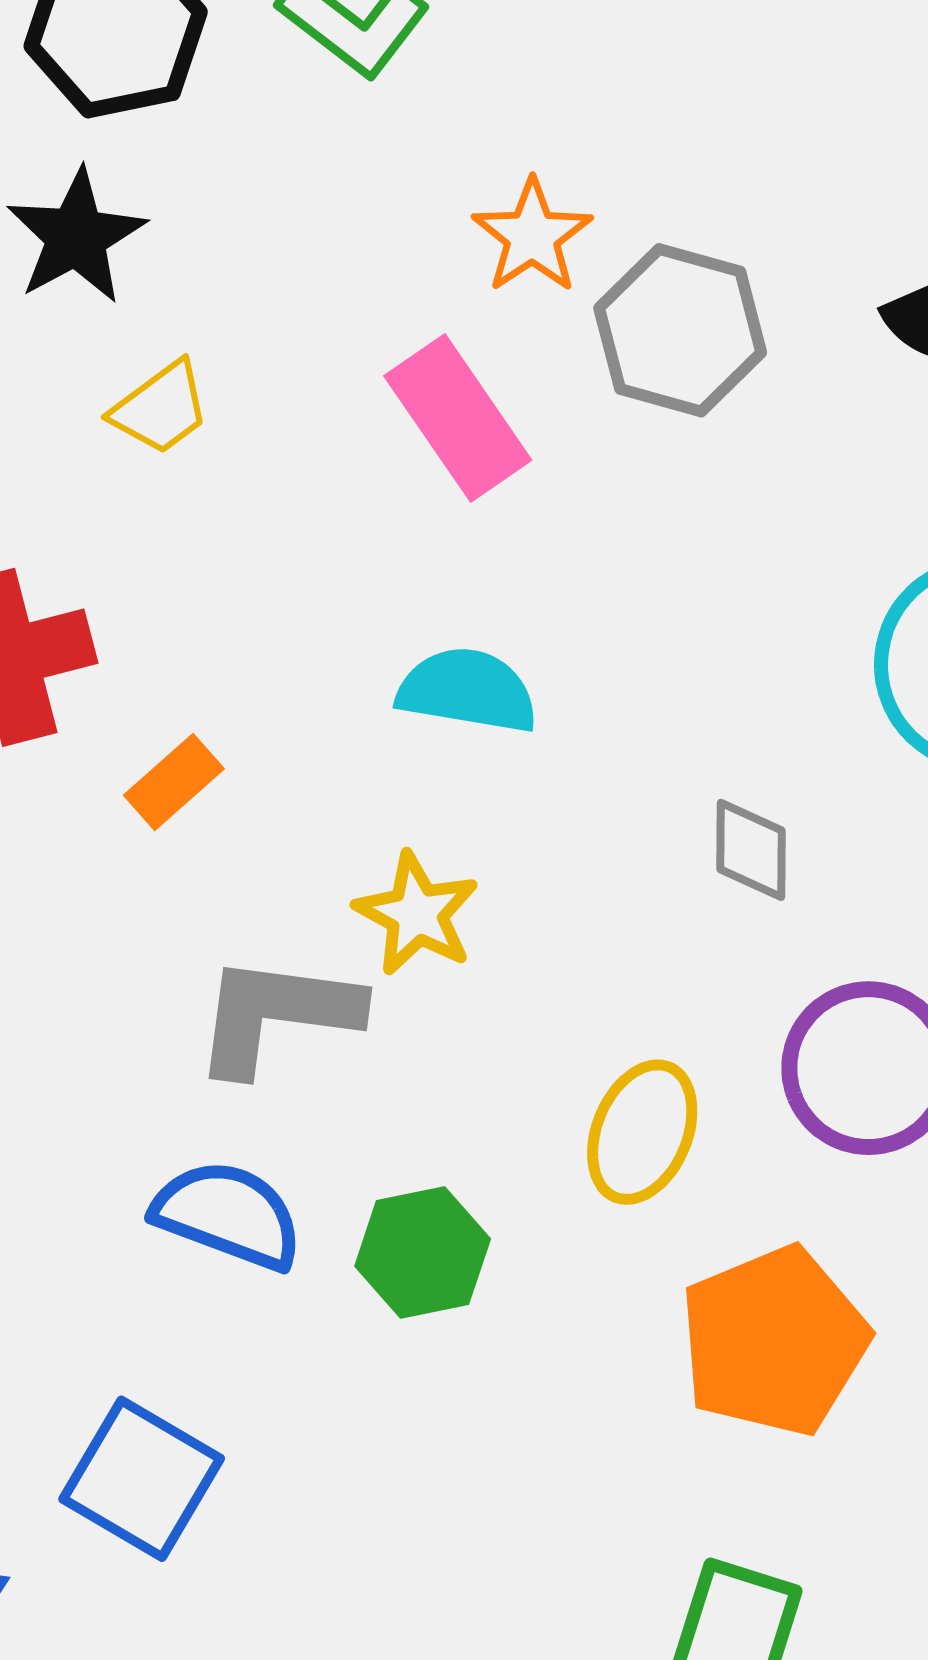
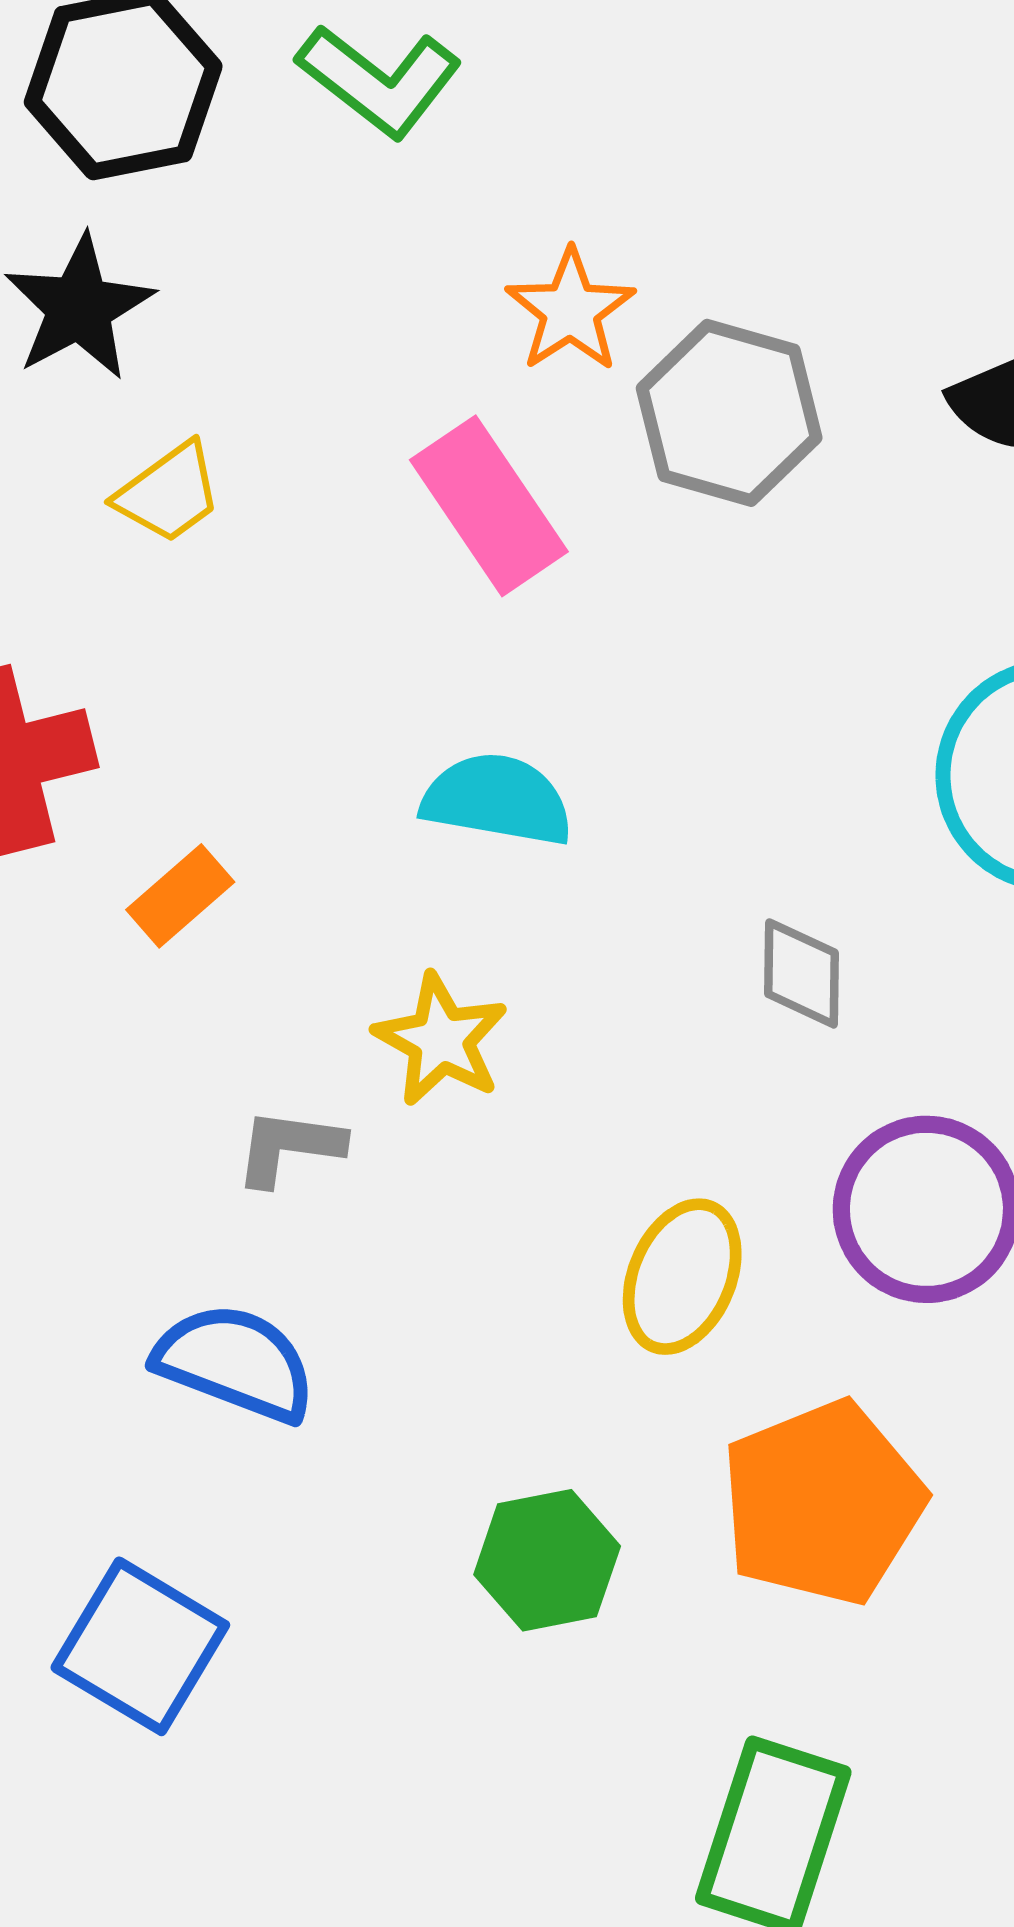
gray L-shape: (276, 1014) -> (289, 1147), size x0.6
green hexagon: (423, 1252) -> (547, 1560), moved

